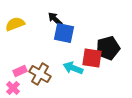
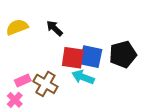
black arrow: (55, 19) -> (55, 28), moved
blue square: (64, 33) -> (91, 57), moved
red square: (92, 58) -> (73, 58), moved

